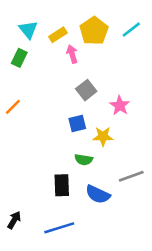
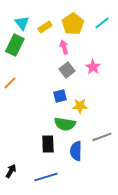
pink arrow: (72, 54) -> (64, 47), moved
green rectangle: (19, 58) -> (15, 45), size x1.5
pink star: (120, 106) -> (93, 67), moved
green semicircle: (84, 160) -> (65, 124), size x1.5
blue semicircle: (98, 194) -> (76, 151), turned 66

